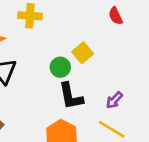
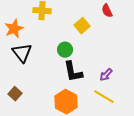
yellow square: (83, 53) -> (82, 26), moved

